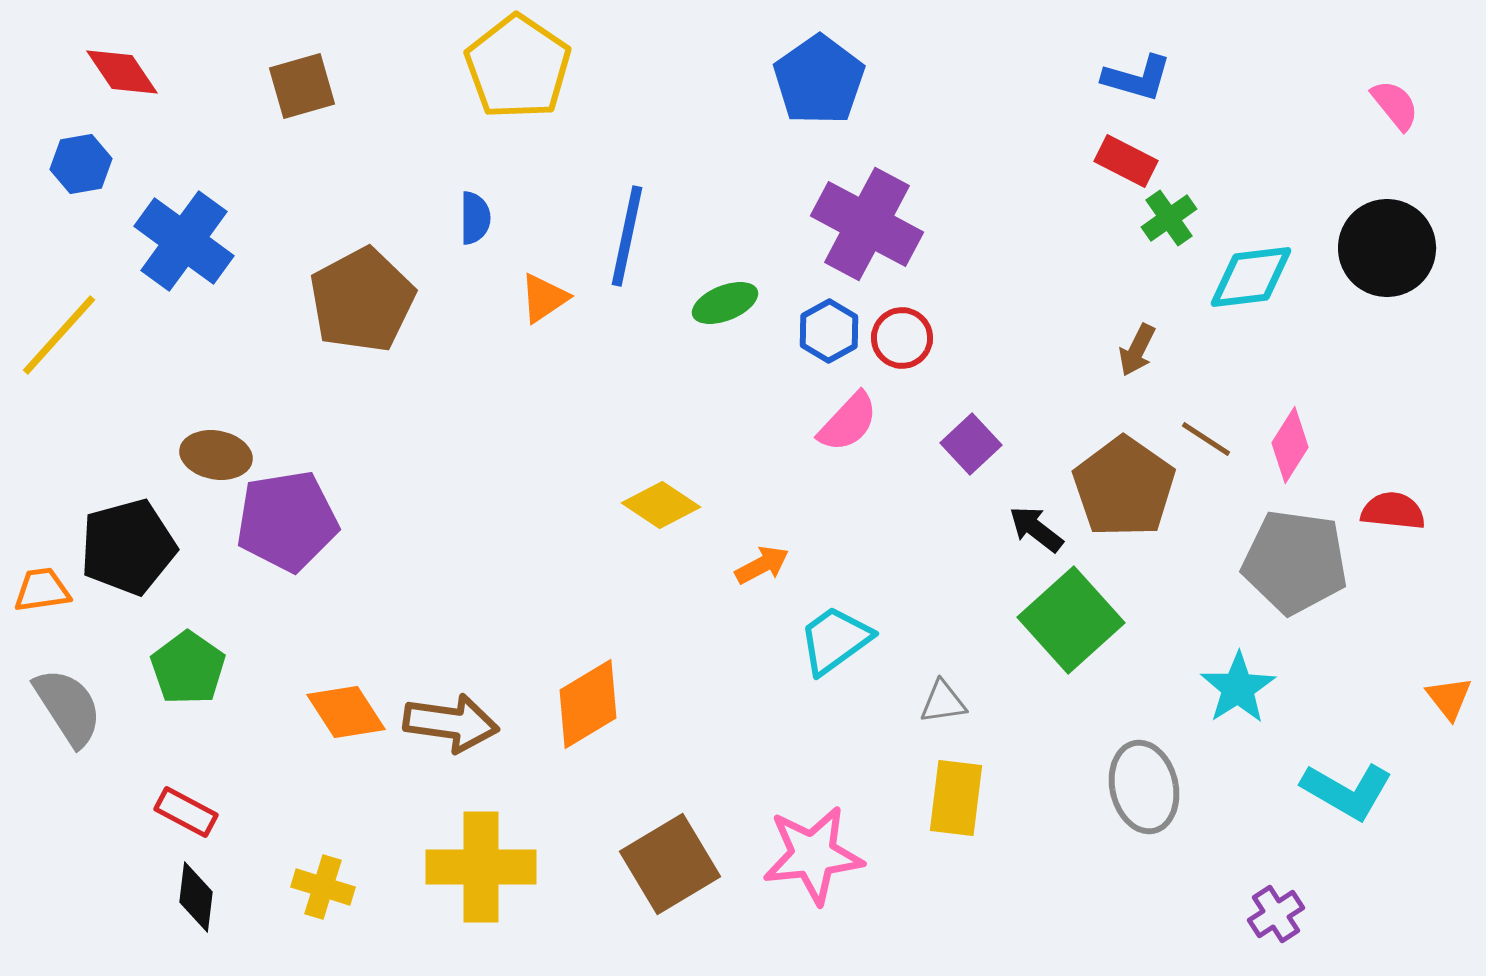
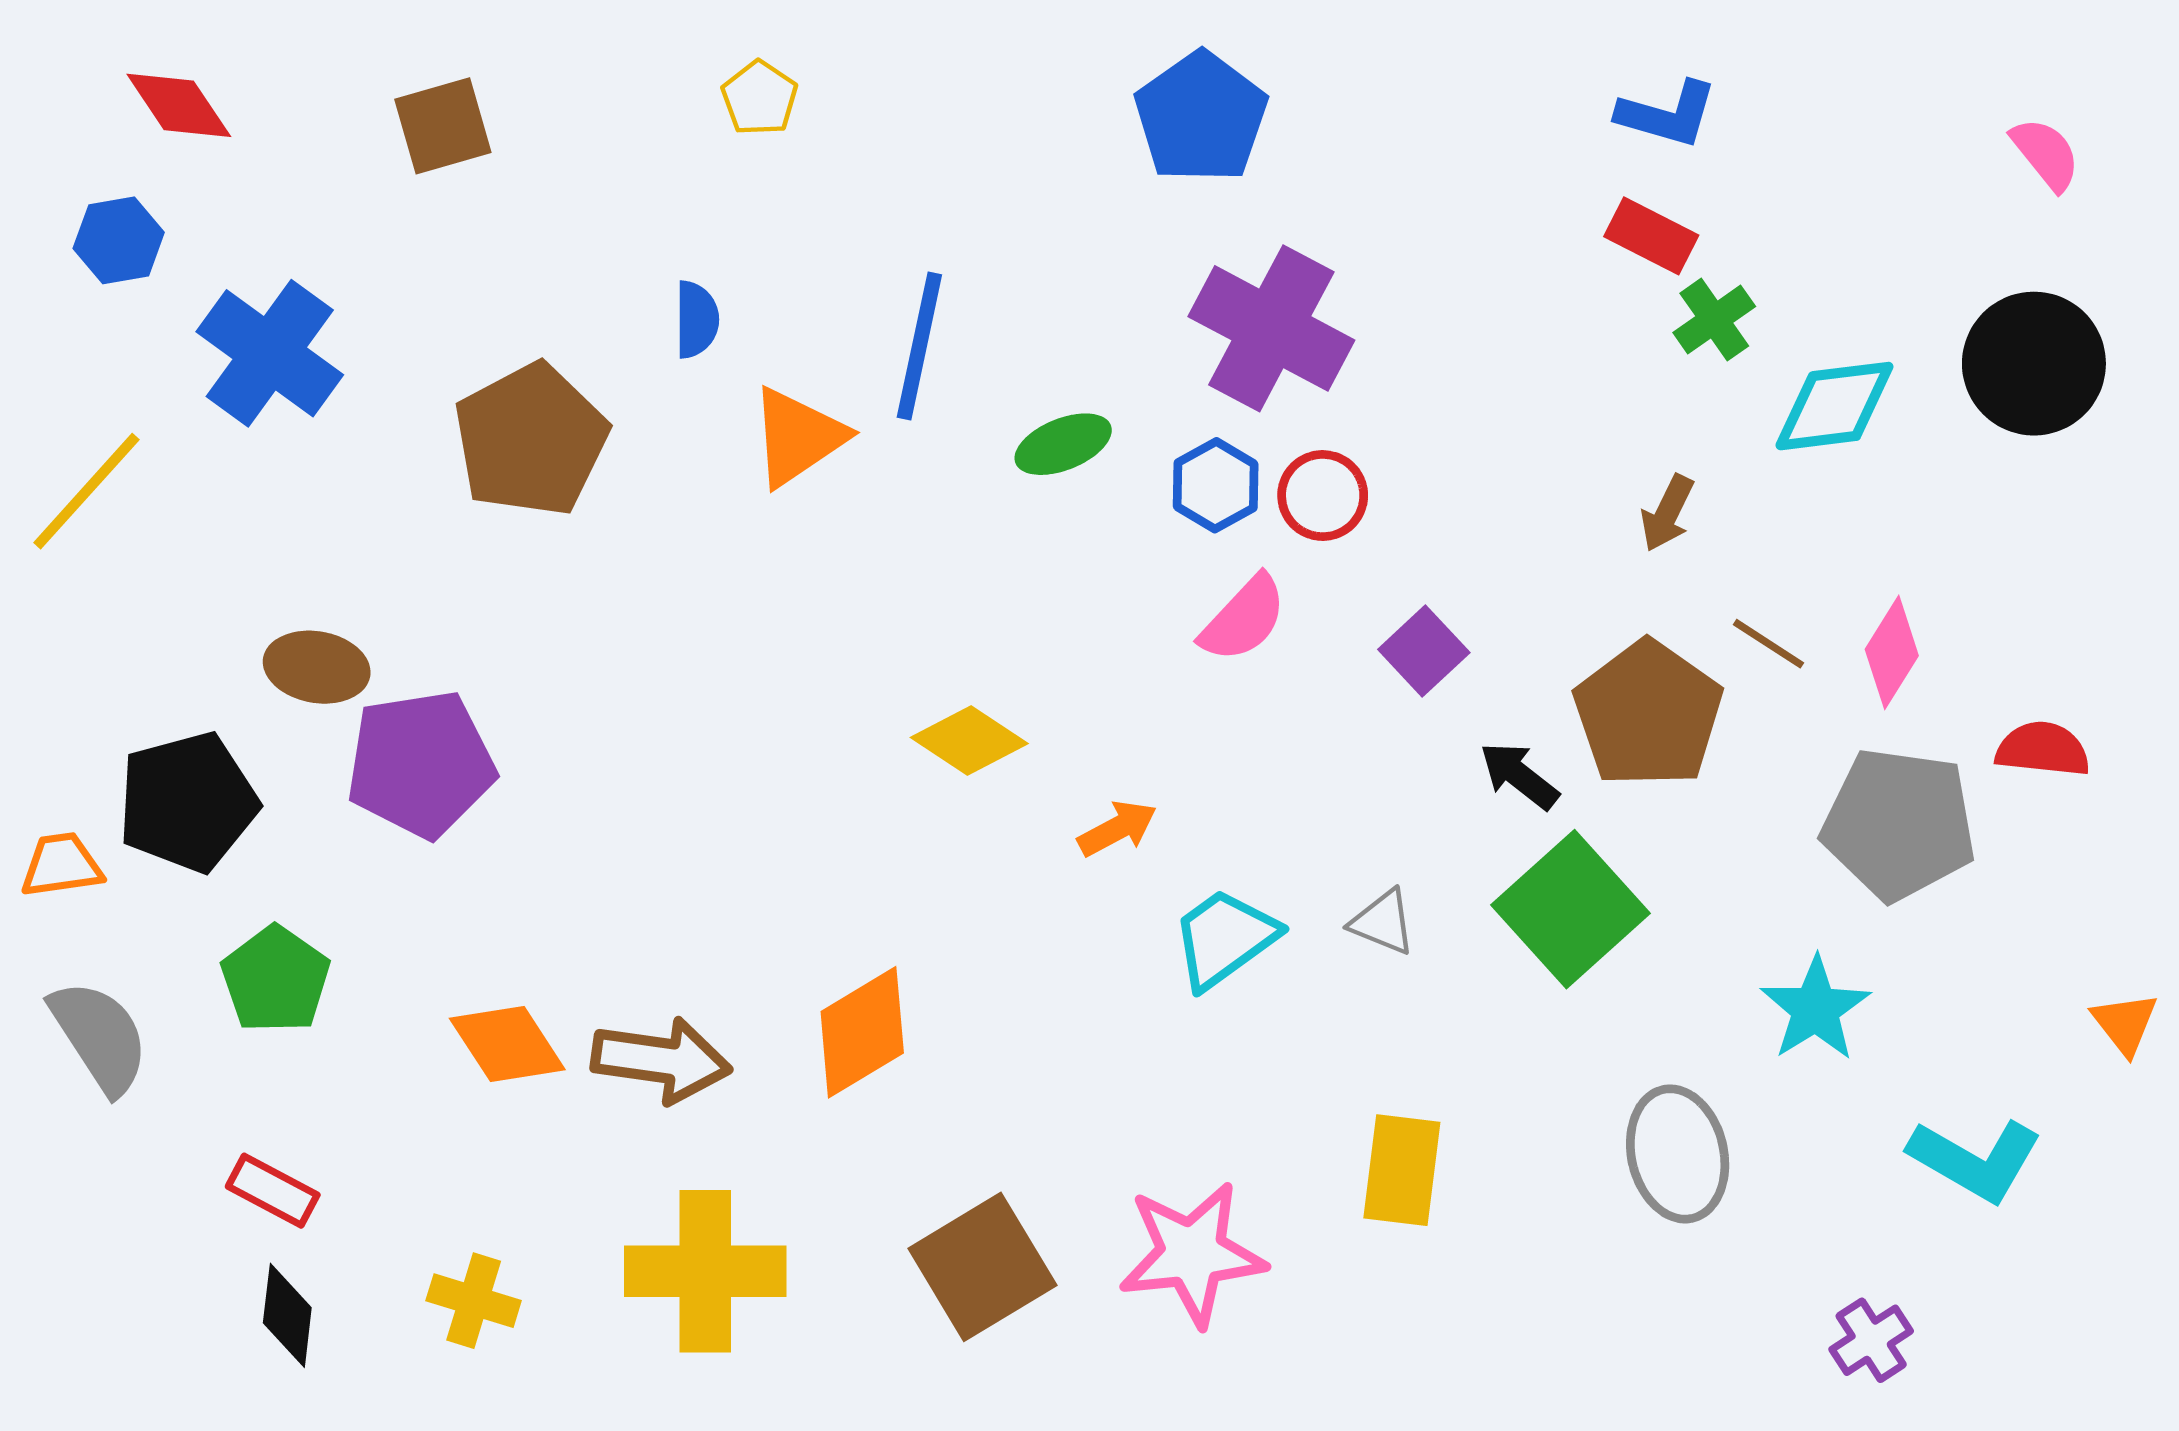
yellow pentagon: (518, 67) -> (760, 98), size x0.5
orange triangle: (544, 298) -> (798, 437), size x1.4
gray triangle: (943, 702) -> (1383, 922), moved, turned 30

